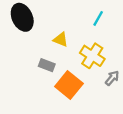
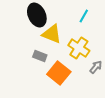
black ellipse: (22, 17) -> (37, 15), moved
yellow triangle: (61, 39) -> (52, 34), size x1.5

